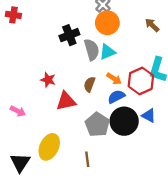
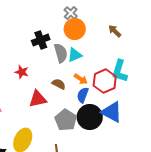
red star: (48, 80) -> (22, 72), moved
brown semicircle: (89, 84) -> (59, 84), turned 96
blue semicircle: (116, 97) -> (83, 95), turned -42
blue triangle: (149, 116) -> (112, 112), size x1.6

